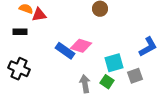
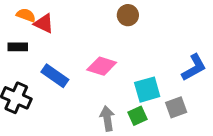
red triangle: (39, 15) -> (44, 23), turned 35
blue rectangle: (65, 51) -> (55, 76), moved
green square: (107, 82) -> (138, 116), turned 32

